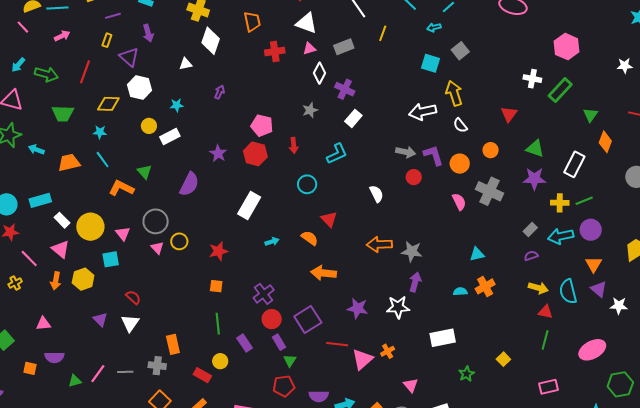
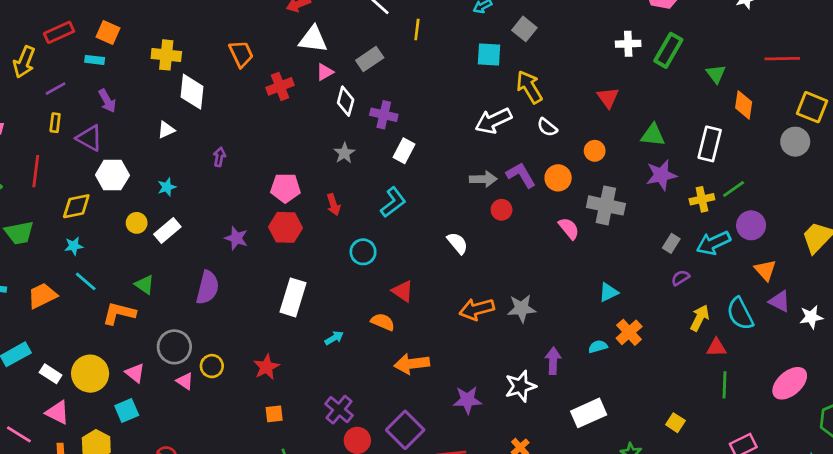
purple arrow: (415, 282) -> (553, 361), moved
yellow arrow: (538, 288) -> (700, 318), turned -66

